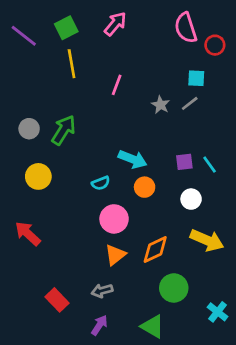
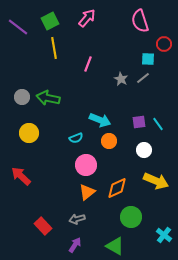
red circle: (215, 45) -> (164, 44), moved
green arrow: (64, 130) -> (48, 98), turned -110

